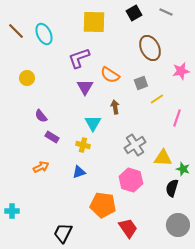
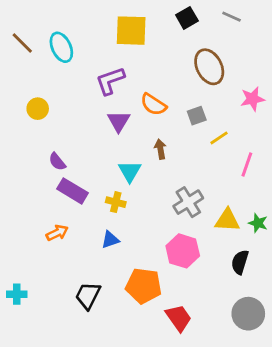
purple rectangle: (52, 137) -> (73, 191), size x1.5
green star: (183, 169) -> (258, 223), moved
black trapezoid: (63, 233) -> (88, 296), moved

